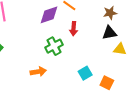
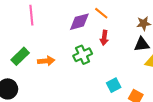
orange arrow: (38, 72) -> (46, 61), moved

